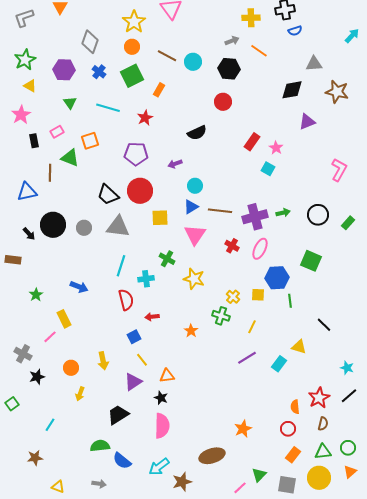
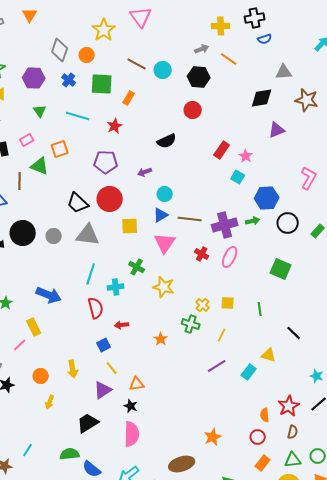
orange circle: (132, 47) -> (87, 55), moved
green square: (132, 76) -> (102, 84), turned 30
blue hexagon: (277, 278) -> (267, 198), moved
blue arrow: (79, 287) -> (49, 295), size x1.4
cyan line: (50, 425) -> (28, 450), moved

